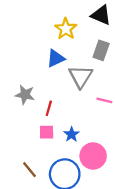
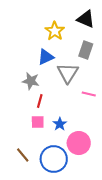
gray star: (25, 95) -> (31, 81), moved

